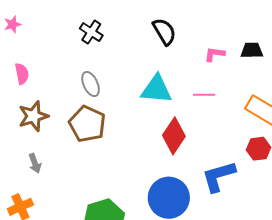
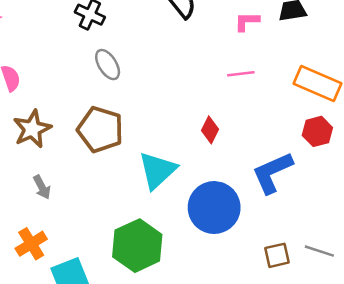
gray ellipse: (91, 84) -> (108, 65), moved
cyan triangle: (156, 89) -> (157, 170), moved, turned -40
red diamond: (174, 136) -> (210, 130), size x0.6

